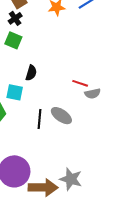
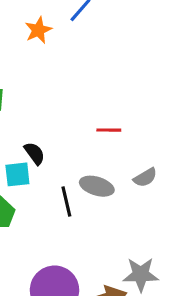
black semicircle: (31, 73) -> (35, 153), moved, turned -35
gray semicircle: (93, 94) -> (145, 178), moved

